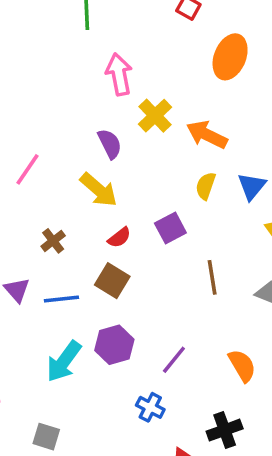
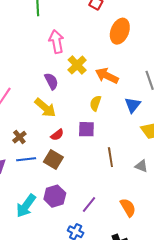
yellow semicircle: (206, 186) -> (95, 103), moved
purple square: (170, 228) -> (86, 129), turned 30
blue line: (61, 299) -> (26, 159), moved

